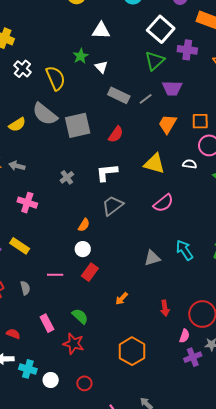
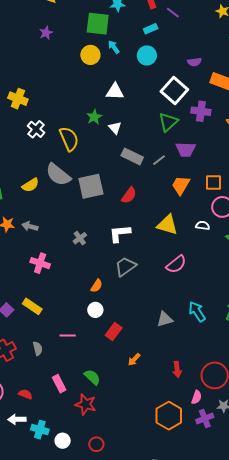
red rectangle: (90, 272) -> (114, 332), moved
orange hexagon: (132, 351) -> (169, 416), moved

